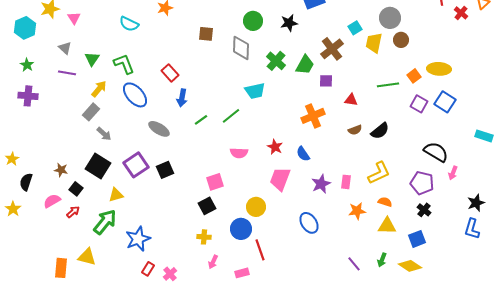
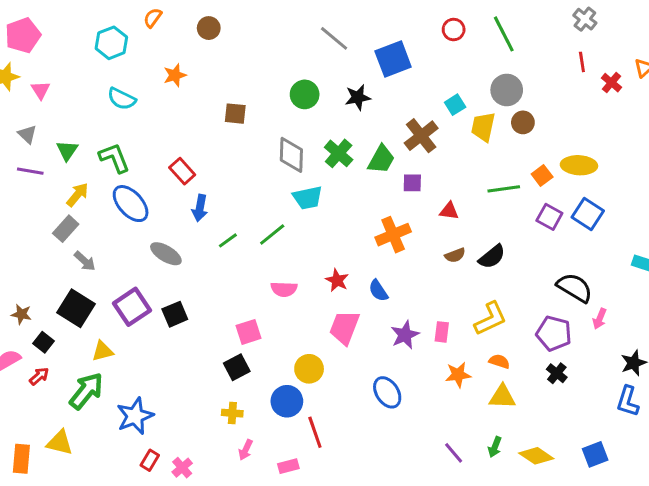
gray diamond: (241, 48) -> (291, 155), moved
blue square: (417, 239) -> (595, 454), moved

